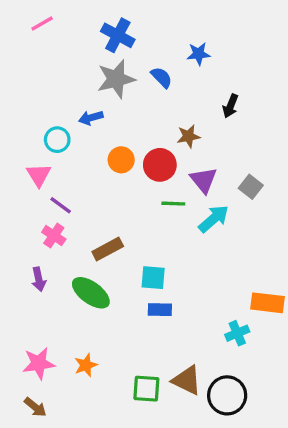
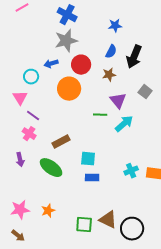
blue semicircle: (162, 77) -> (111, 52), moved, turned 72
black arrow: (230, 106) -> (134, 57), size x1.6
orange circle: (121, 160) -> (69, 89), size x1.5
red circle: (160, 165) -> (81, 65), moved
gray square: (251, 187) -> (145, 92), moved
cyan cross: (237, 333) -> (131, 171), moved

